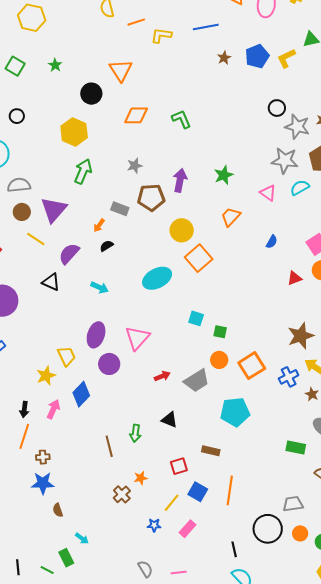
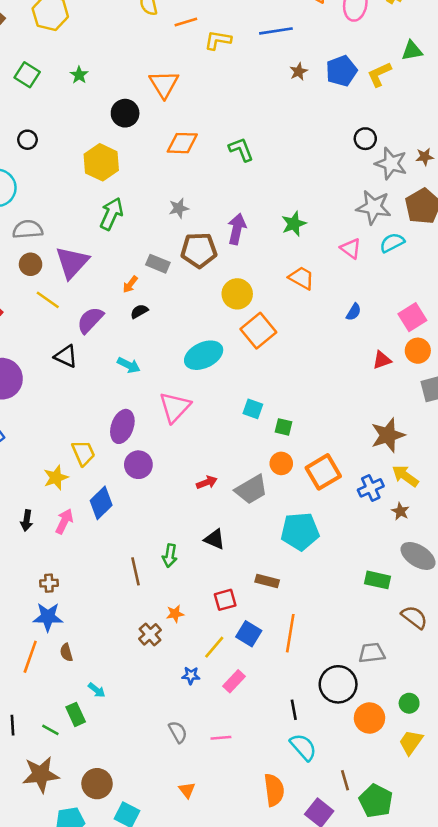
orange trapezoid: (231, 217) -> (301, 278), turned 75
pink triangle: (137, 338) -> (175, 407), moved
orange line: (24, 436) -> (30, 657), moved
orange circle: (300, 533) -> (370, 718), moved, size x1.5

